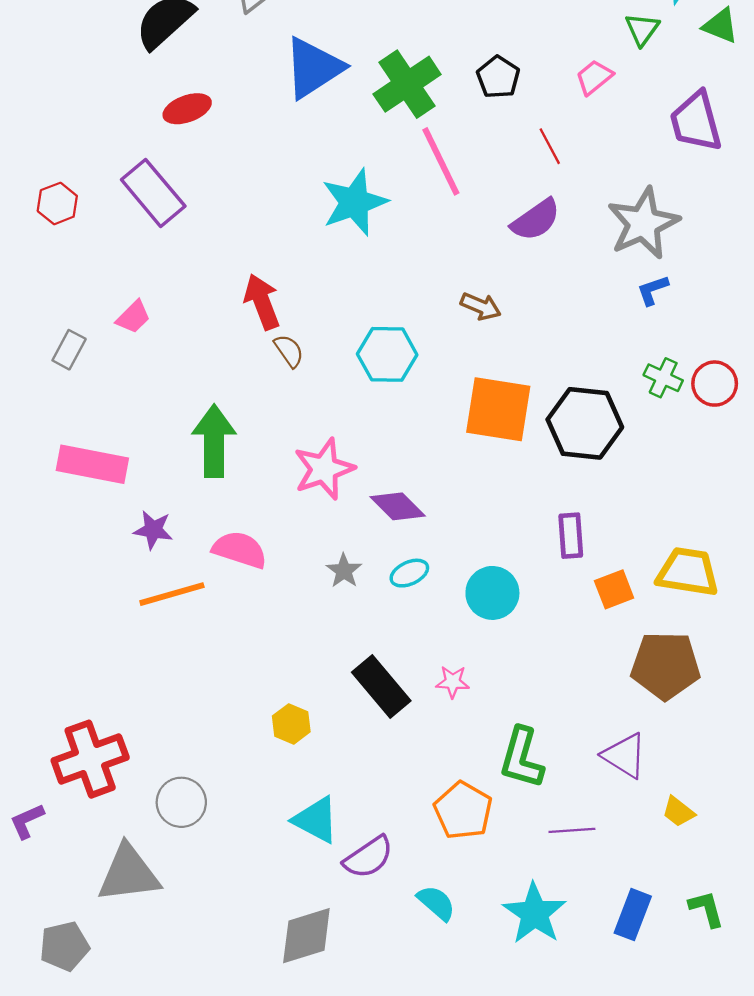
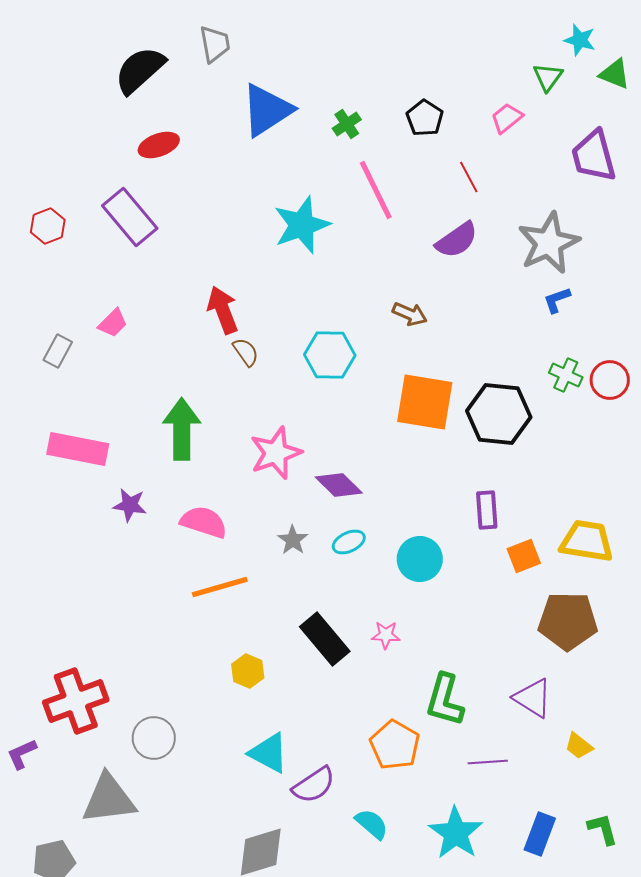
green cross: (407, 84) -> (347, 124), size x0.5
orange line: (172, 594) -> (220, 587), moved

